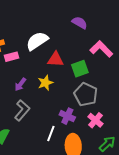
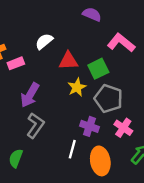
white semicircle: (37, 41) -> (44, 41), size x0.7
yellow star: (45, 83) -> (77, 87), moved
purple arrow: (20, 84) -> (30, 95), size x1.5

